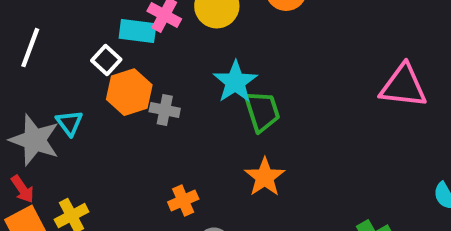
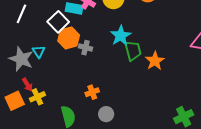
white square: (106, 60) -> (58, 22), size x1.5
orange star: (265, 177) -> (155, 61), moved
red arrow: (23, 189) -> (27, 85), moved

